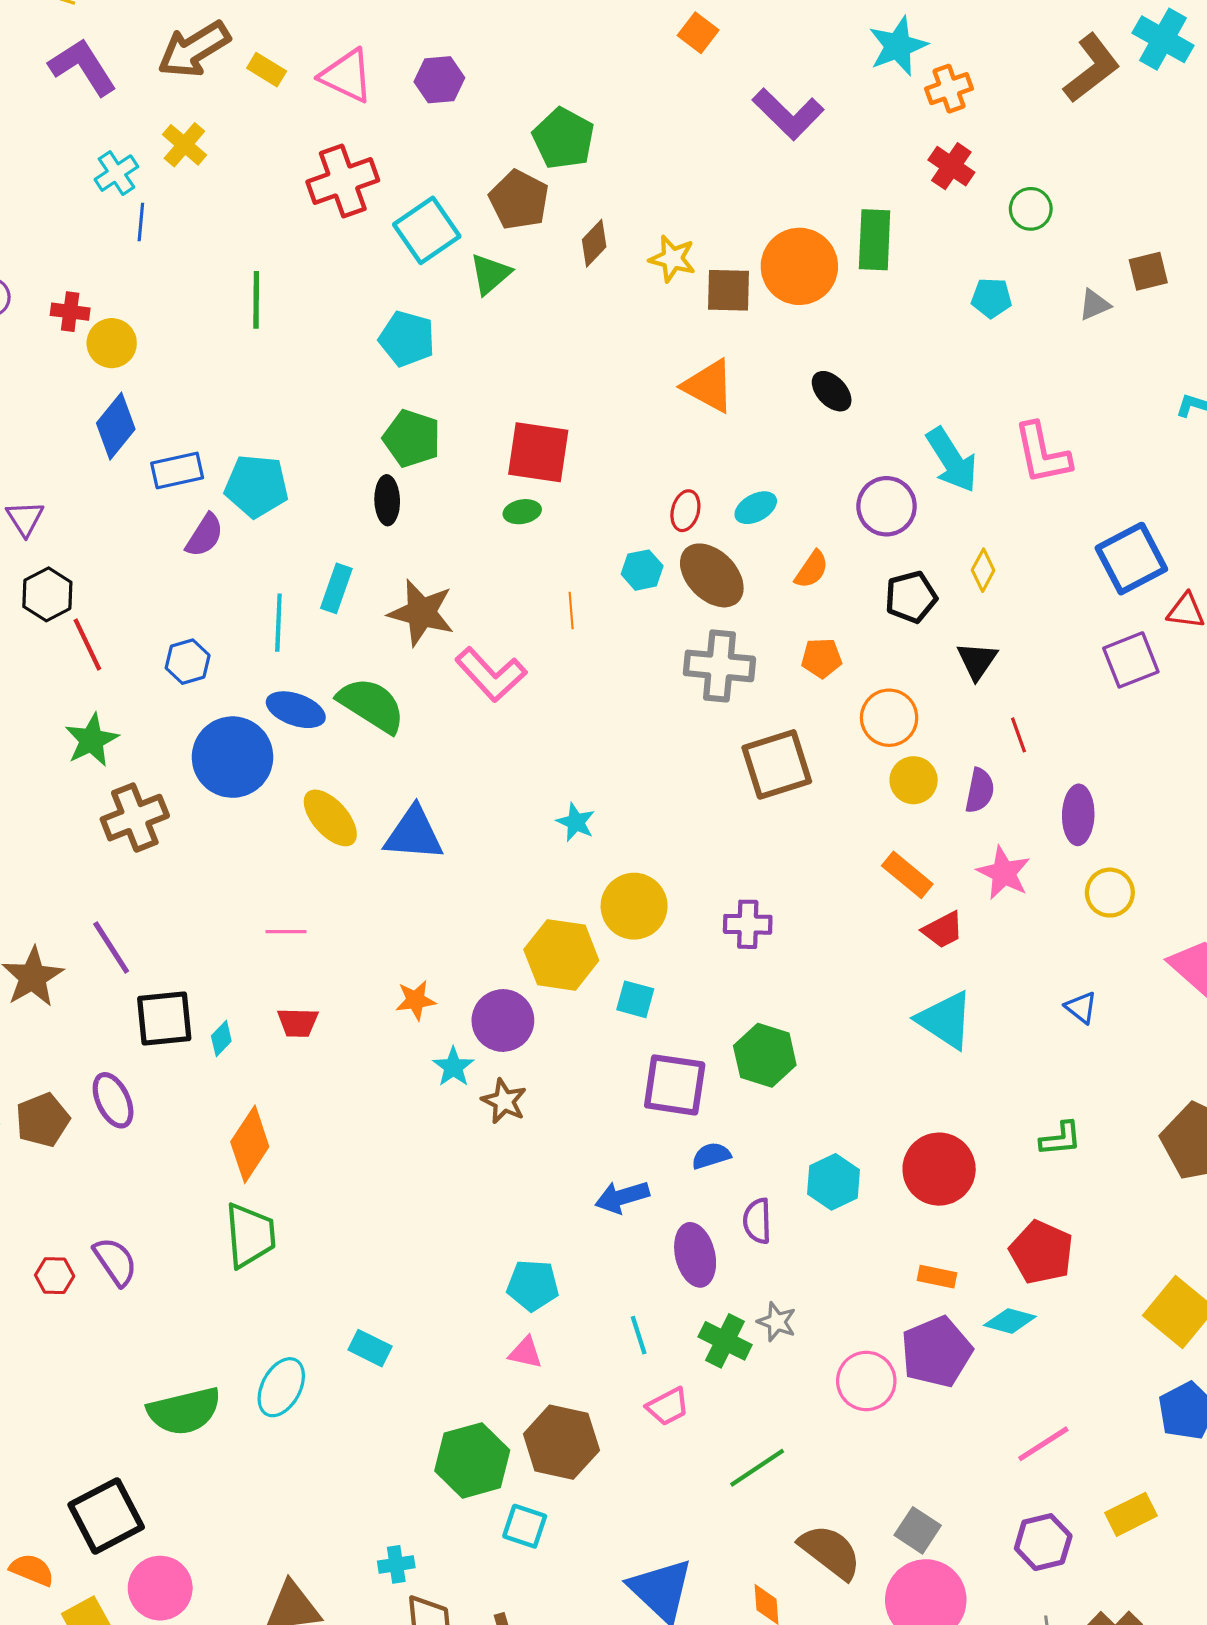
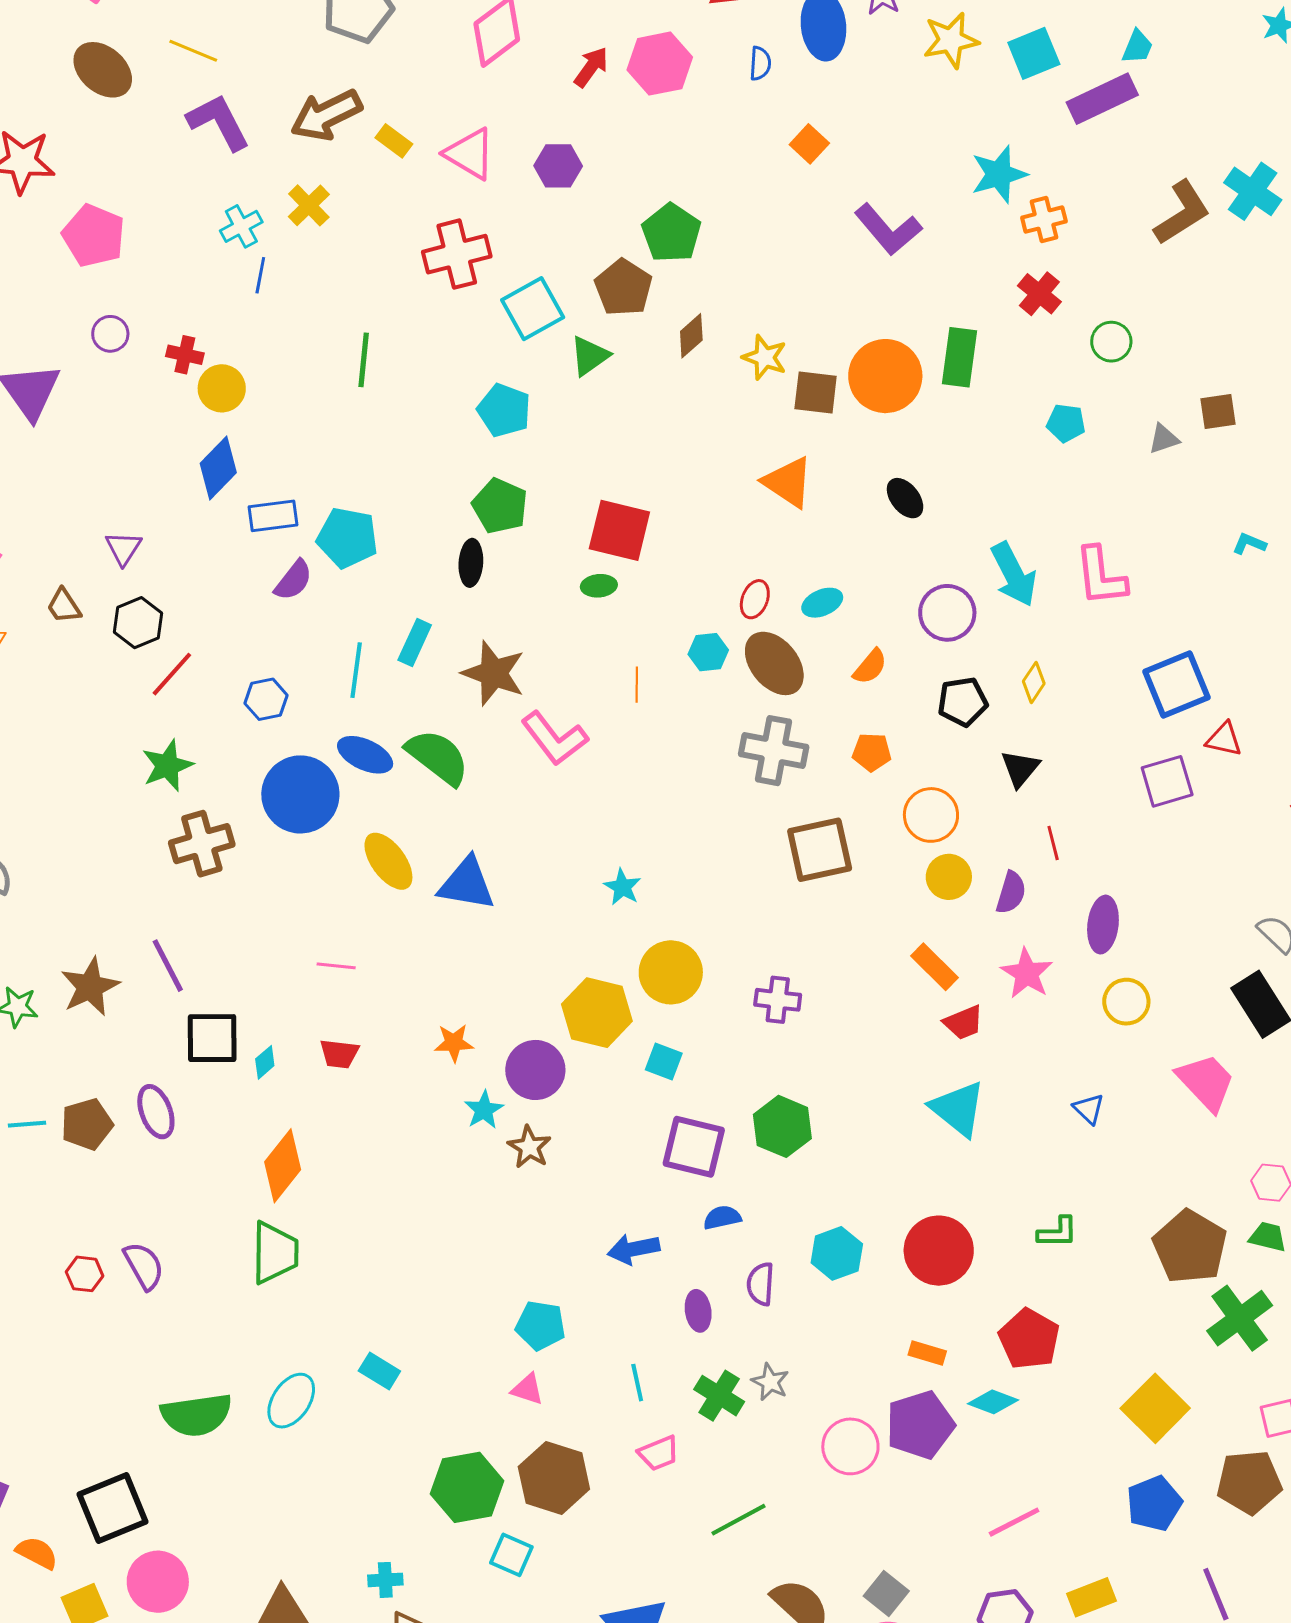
red line: (87, 644) -> (172, 674), turned 62
purple ellipse: (695, 1255) -> (698, 1311), size x0.7

